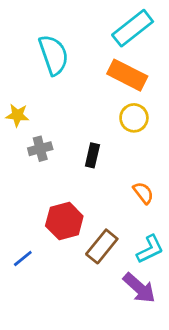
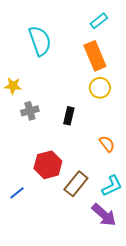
cyan rectangle: (133, 28) -> (99, 21), size x0.6
orange rectangle: (127, 75) -> (95, 56), turned 40

